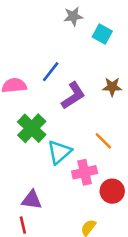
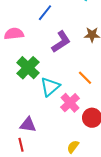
blue line: (51, 72) -> (45, 13), moved
pink cross: (85, 172) -> (70, 103), turned -30

